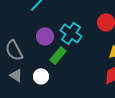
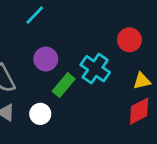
cyan cross: (71, 33) -> (95, 69), moved

